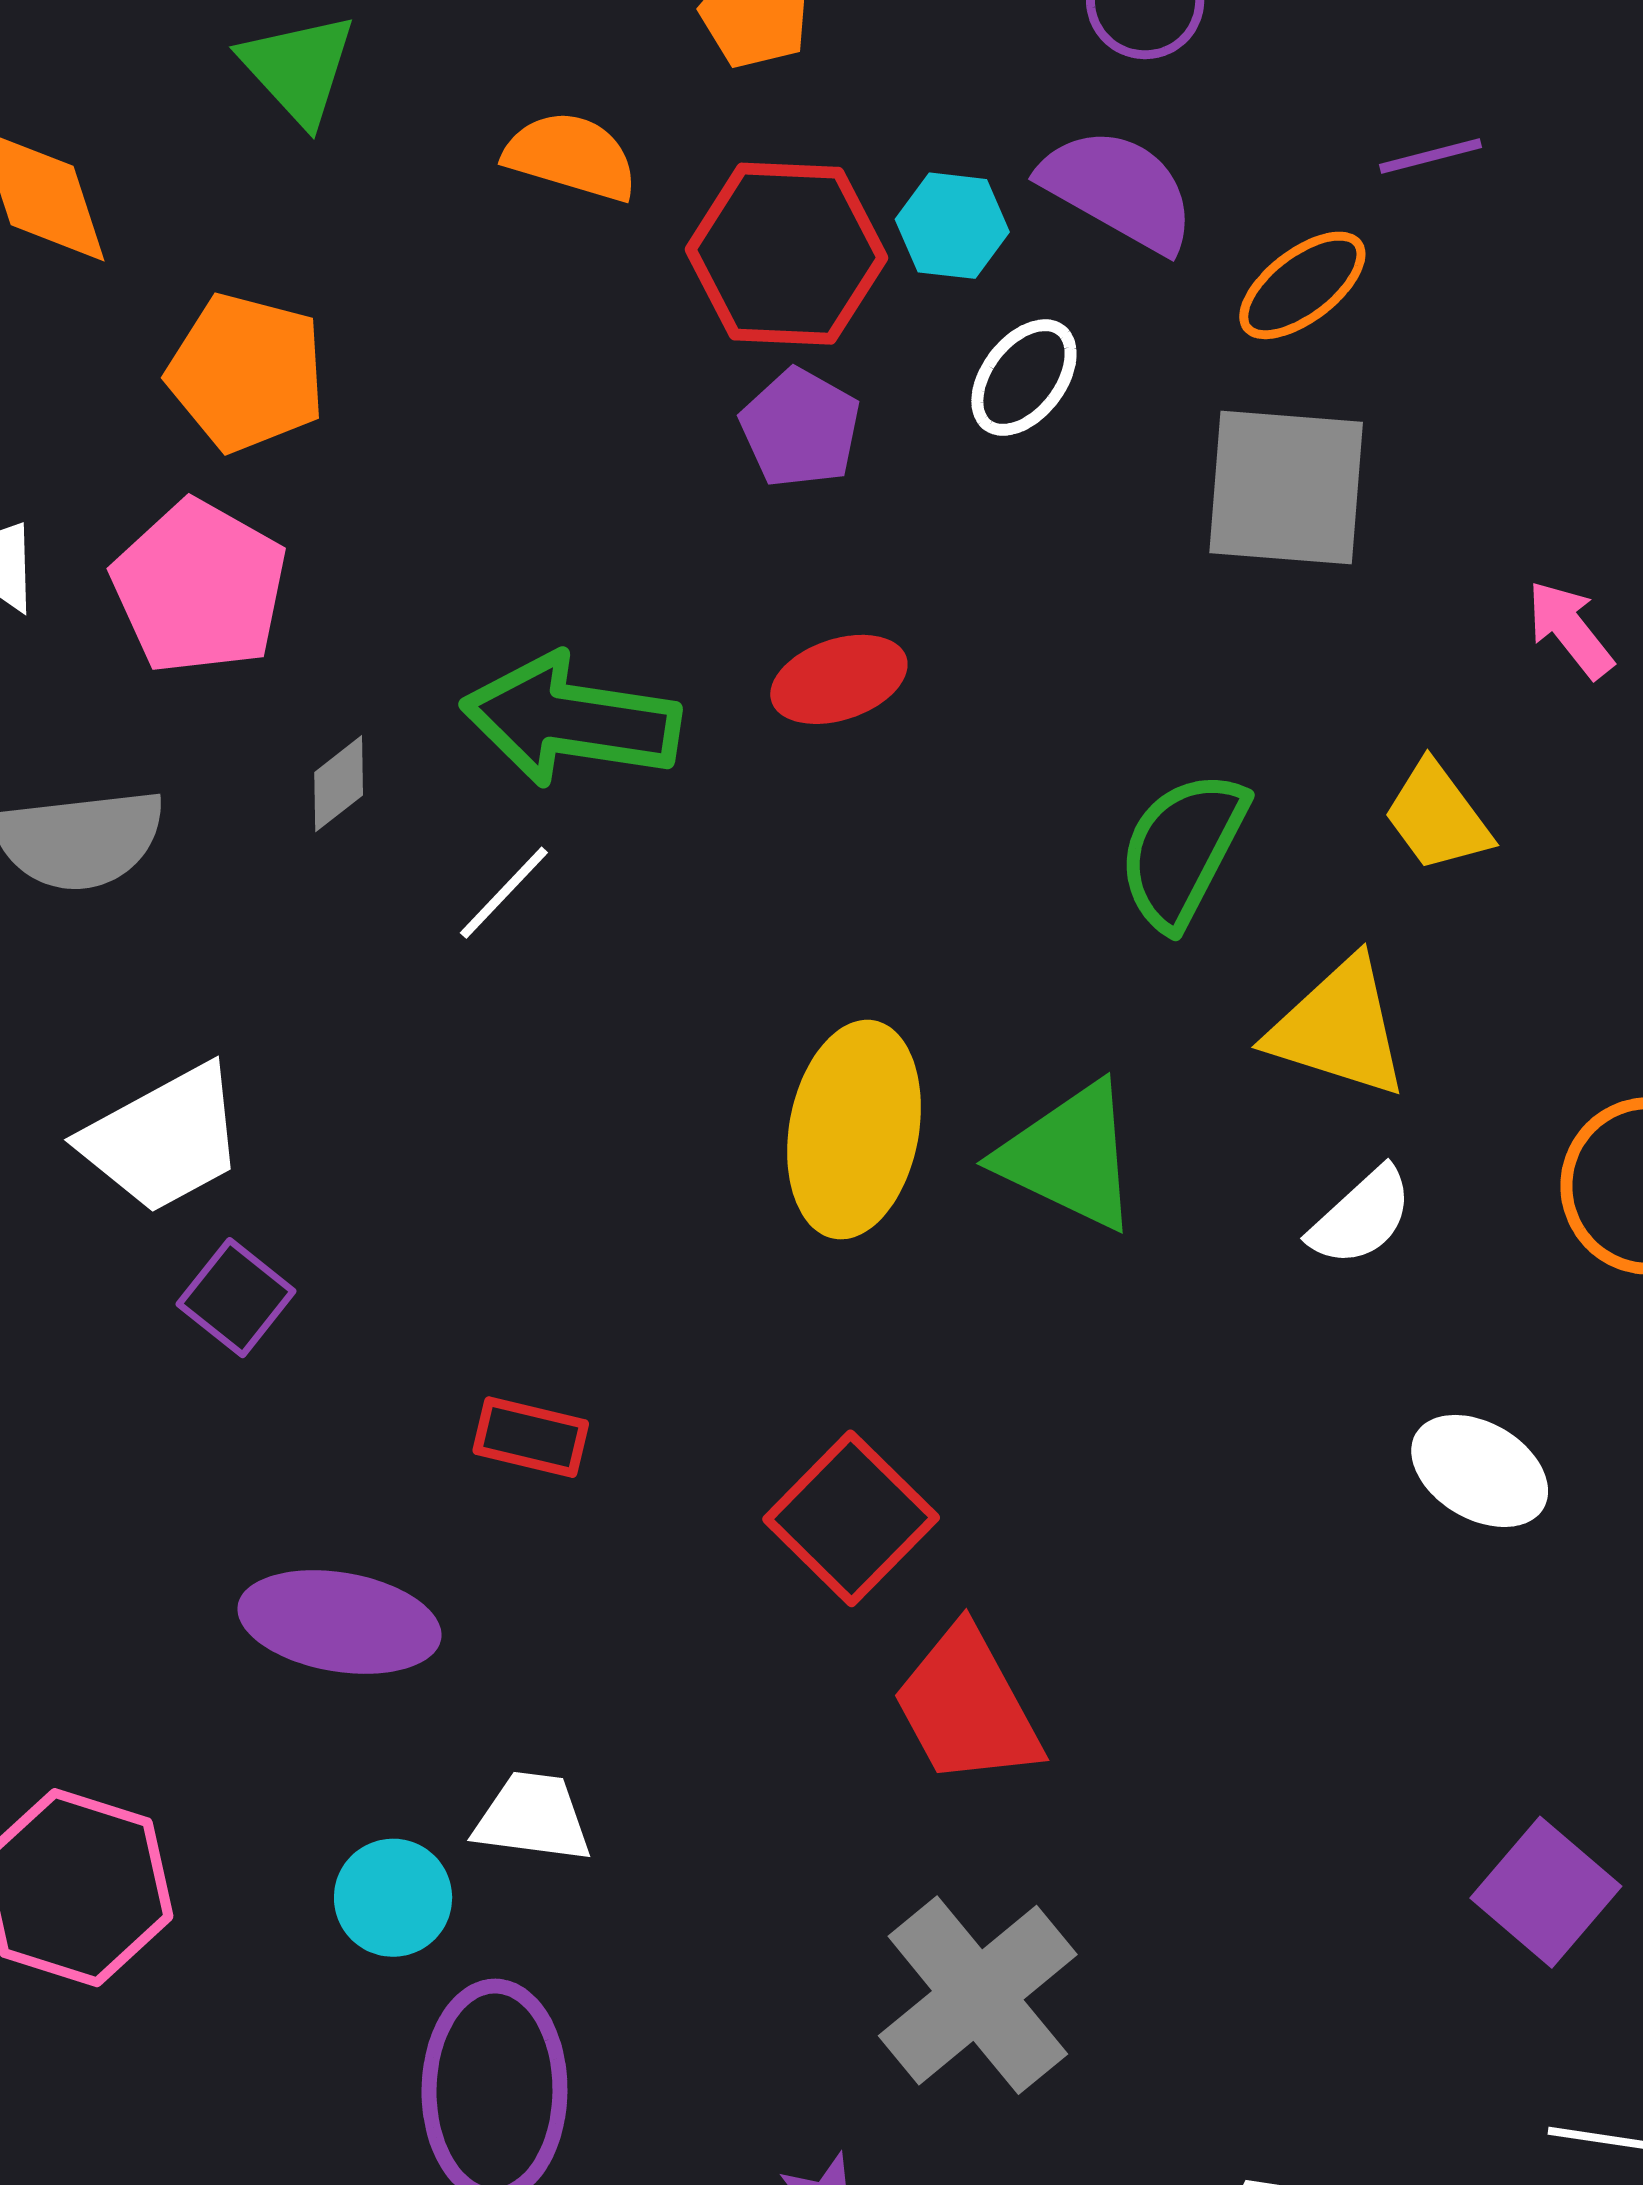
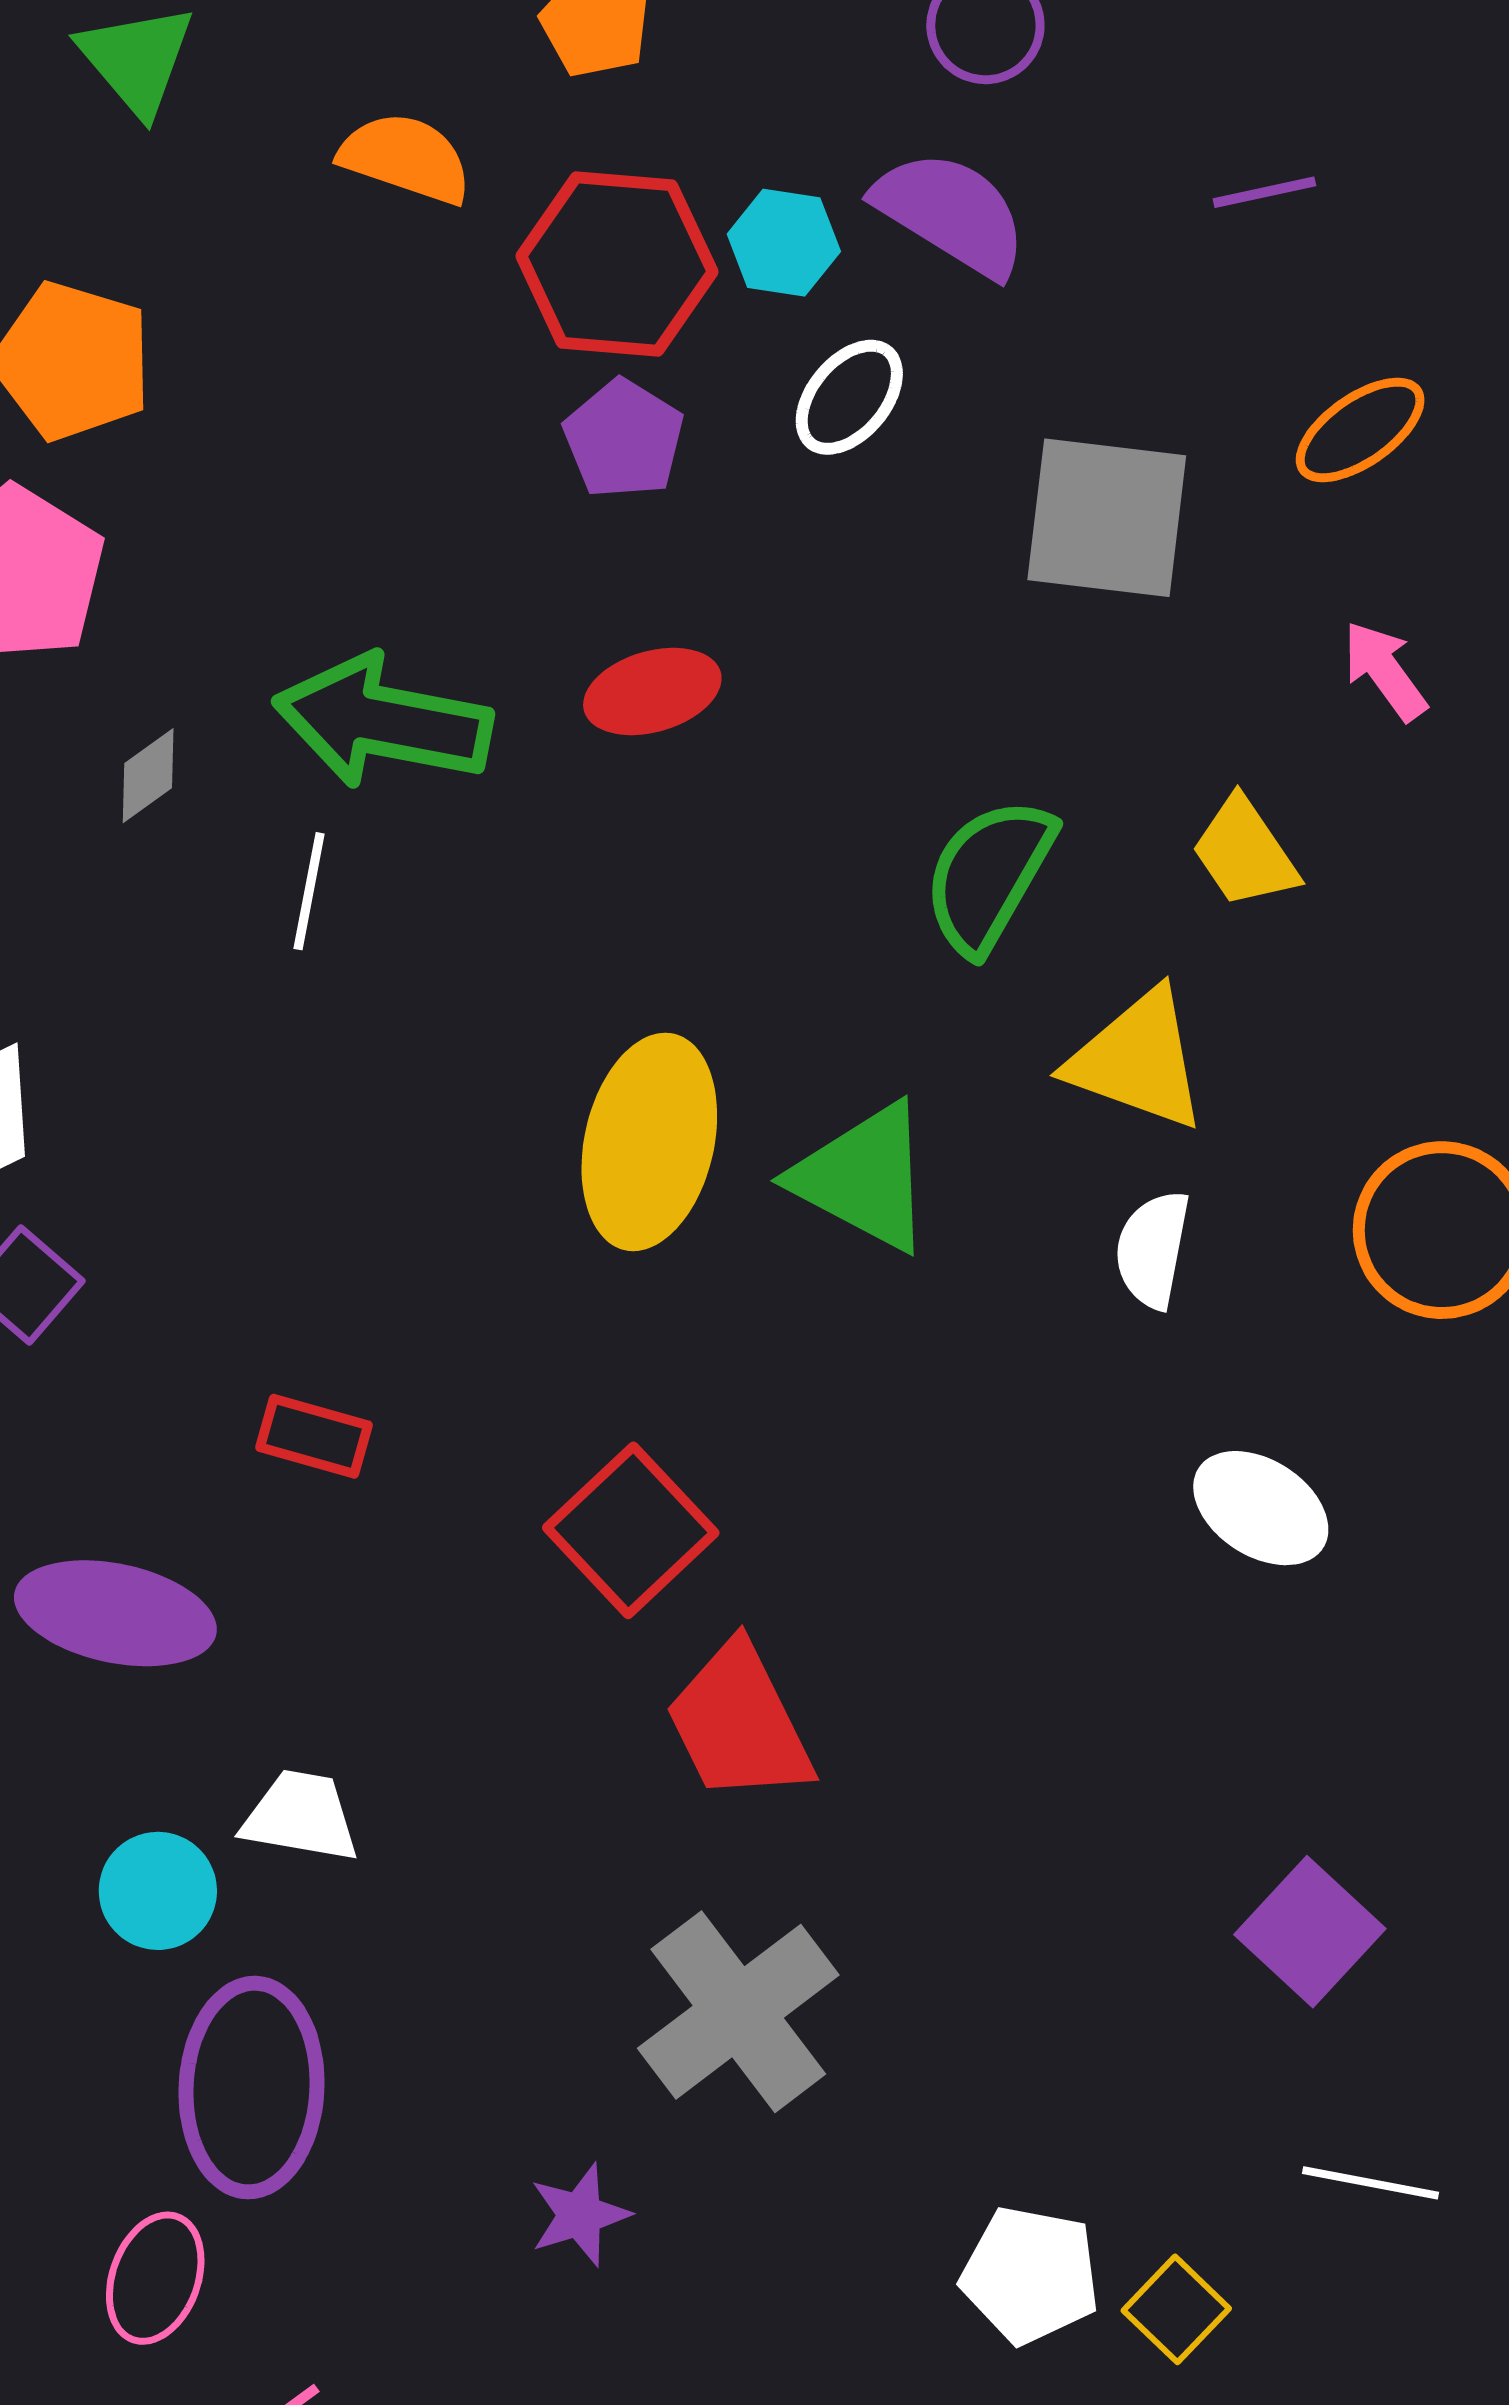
orange ellipse: (1302, 285) -> (1360, 430), moved
white line: (504, 893) -> (309, 891), turned -35
white semicircle: (1361, 1217) -> (1153, 1249), turned 141

